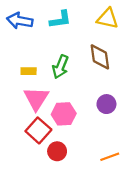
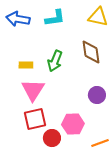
pink hexagon: (64, 114) -> (73, 124), moved
red square: (38, 130) -> (35, 119), turned 35

